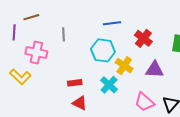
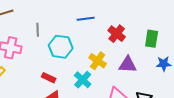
cyan hexagon: (103, 50) -> (61, 47), moved
red rectangle: (75, 83) -> (49, 78), turned 32

